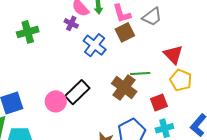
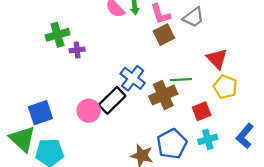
purple cross: (71, 23) -> (77, 50), moved, turned -32
blue cross: (95, 45) -> (133, 78), moved
brown cross: (124, 87) -> (163, 95), turned 30

